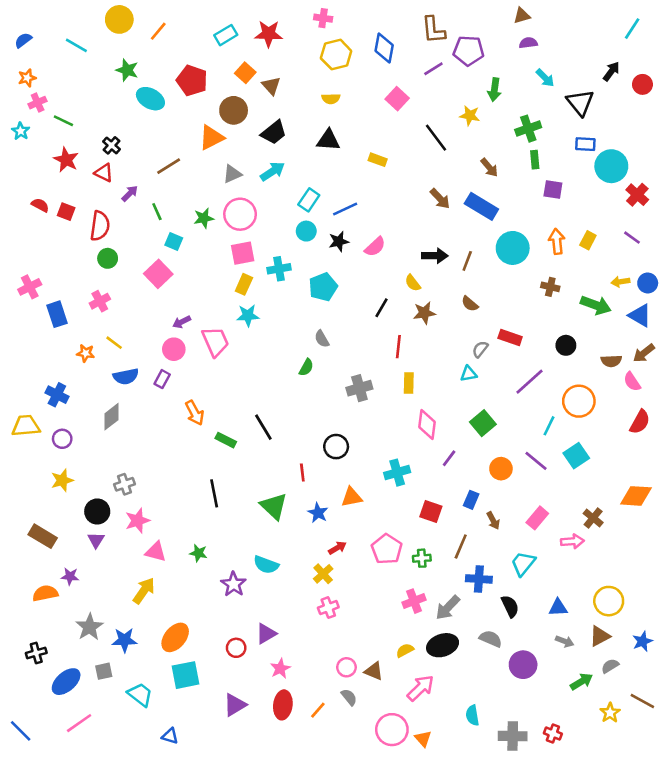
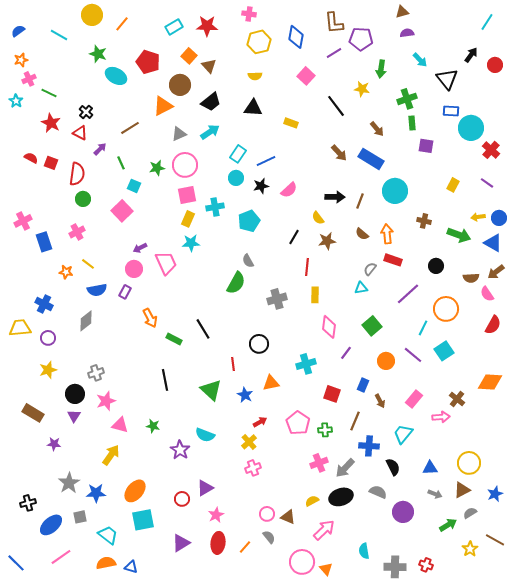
orange arrow: (557, 241) -> (387, 234), moved
green semicircle: (306, 367) -> (236, 283), size x1.6
orange semicircle: (45, 593) -> (106, 563), moved

